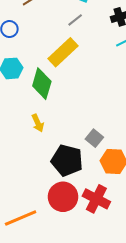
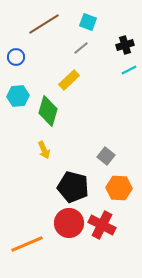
yellow rectangle: (63, 52) -> (69, 80), size x0.7
gray square: (94, 138) -> (106, 156), moved

